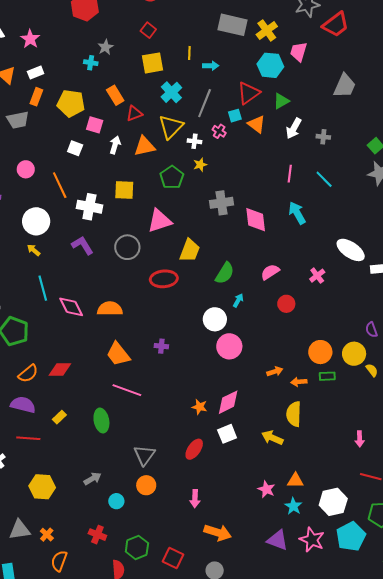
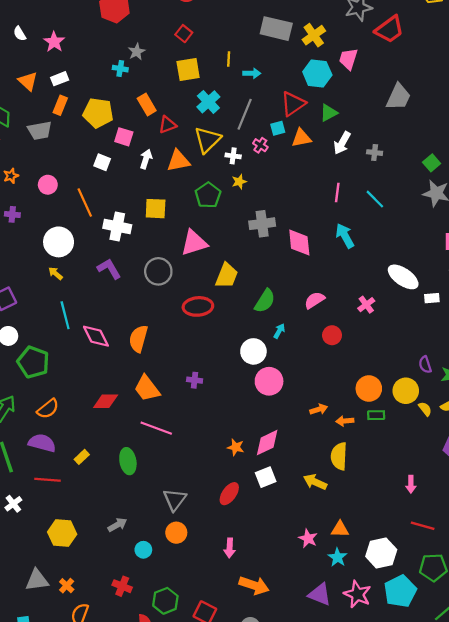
orange triangle: (257, 124) -> (301, 138), turned -48
orange semicircle: (110, 309) -> (138, 339), turned -75
red diamond: (60, 369) -> (106, 401), moved

